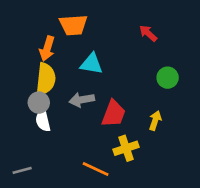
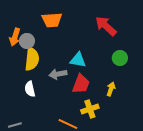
red arrow: (148, 33) -> (106, 26), size x1.6
orange arrow: (47, 49) -> (15, 37), moved
cyan triangle: (91, 64) -> (78, 60), moved
gray circle: (39, 103) -> (27, 41), moved

